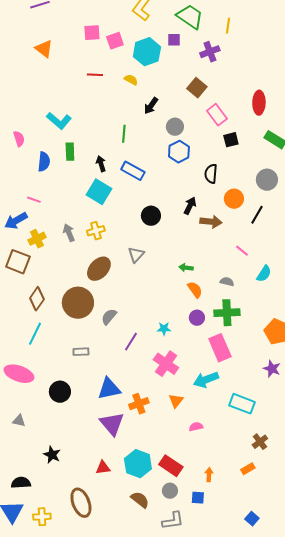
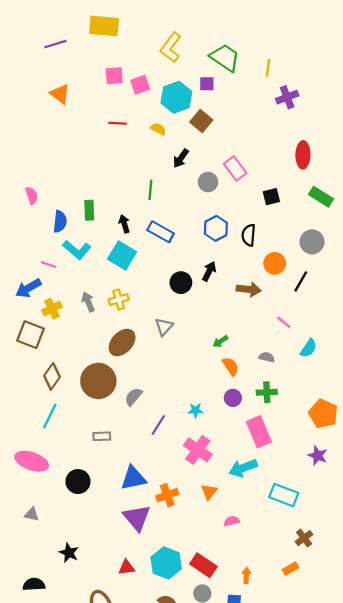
purple cross: (210, 52) -> (287, 97), moved
brown square: (197, 88) -> (201, 121), moved
pink rectangle: (217, 115) -> (235, 168), moved
cyan L-shape: (59, 121) -> (77, 250), moved
blue hexagon: (179, 152) -> (216, 228), moved
black arrow: (190, 206) -> (209, 271), moved
green arrow: (186, 268) -> (220, 341), turned -40
green cross: (227, 313) -> (267, 392), size x0.7

